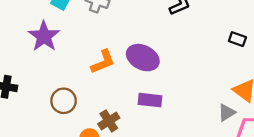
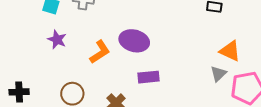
purple star: (44, 36) -> (57, 40), moved, size x0.7

